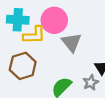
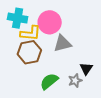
gray triangle: (71, 42) -> (62, 43), turned 48
brown hexagon: (23, 66) -> (29, 52), moved

